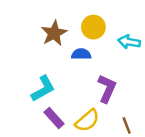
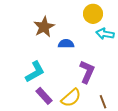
yellow circle: (93, 27) -> (93, 14), moved

